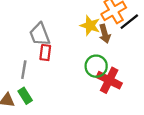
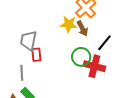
black line: (129, 22) -> (104, 43), moved
gray trapezoid: (40, 34) -> (29, 41), turned 45

